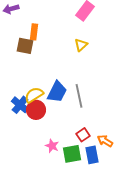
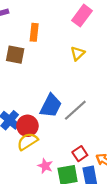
orange rectangle: (34, 32) -> (34, 32), moved
yellow semicircle: (34, 95) -> (27, 141), moved
gray line: (79, 96) -> (75, 110), turned 60

